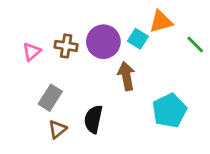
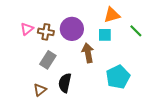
cyan square: (138, 39) -> (105, 35), moved, turned -32
pink triangle: (32, 52) -> (27, 29), moved
gray rectangle: (50, 98) -> (48, 60), moved

